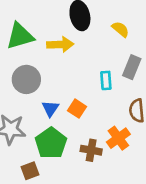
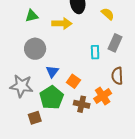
green triangle: (20, 36) -> (32, 16), size x0.6
orange square: (77, 109) -> (73, 81), moved

